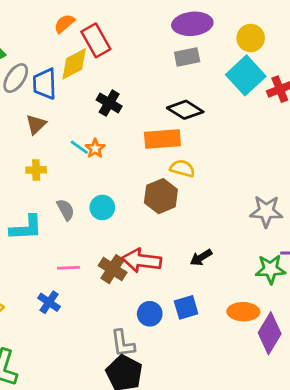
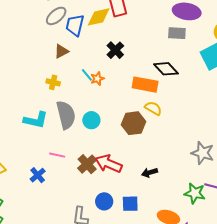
gray semicircle: (66, 210) -> (66, 115), size x1.8

